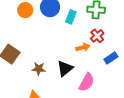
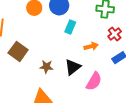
cyan rectangle: (71, 17) -> (70, 27), moved
red cross: (97, 36) -> (115, 34), moved

